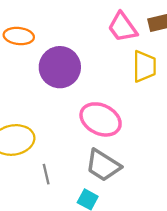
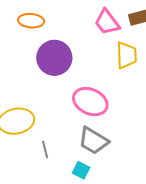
orange ellipse: (19, 36) -> (31, 21), moved

